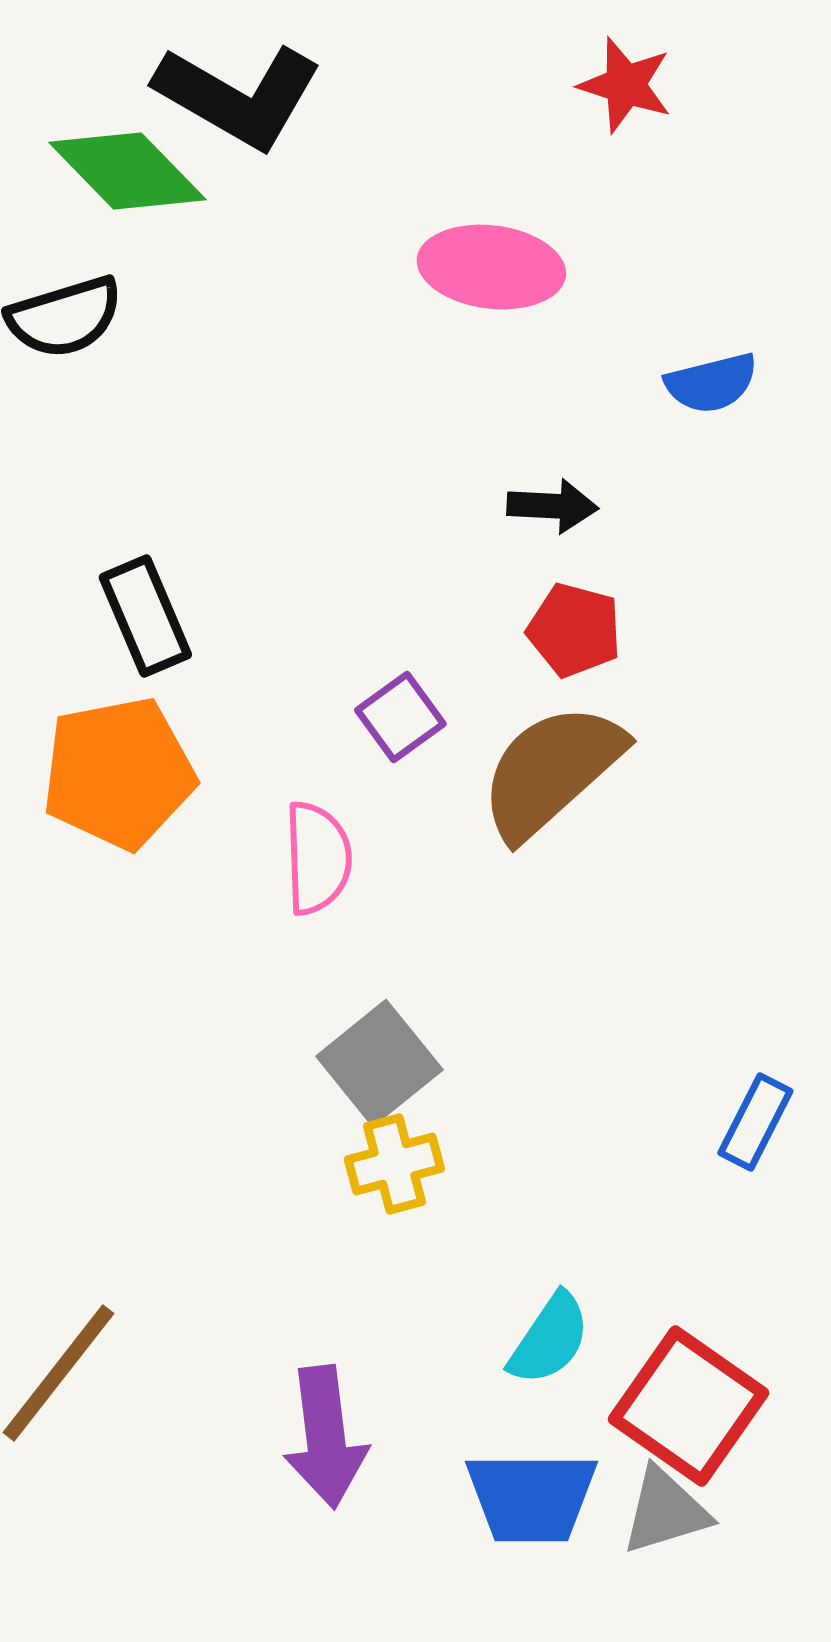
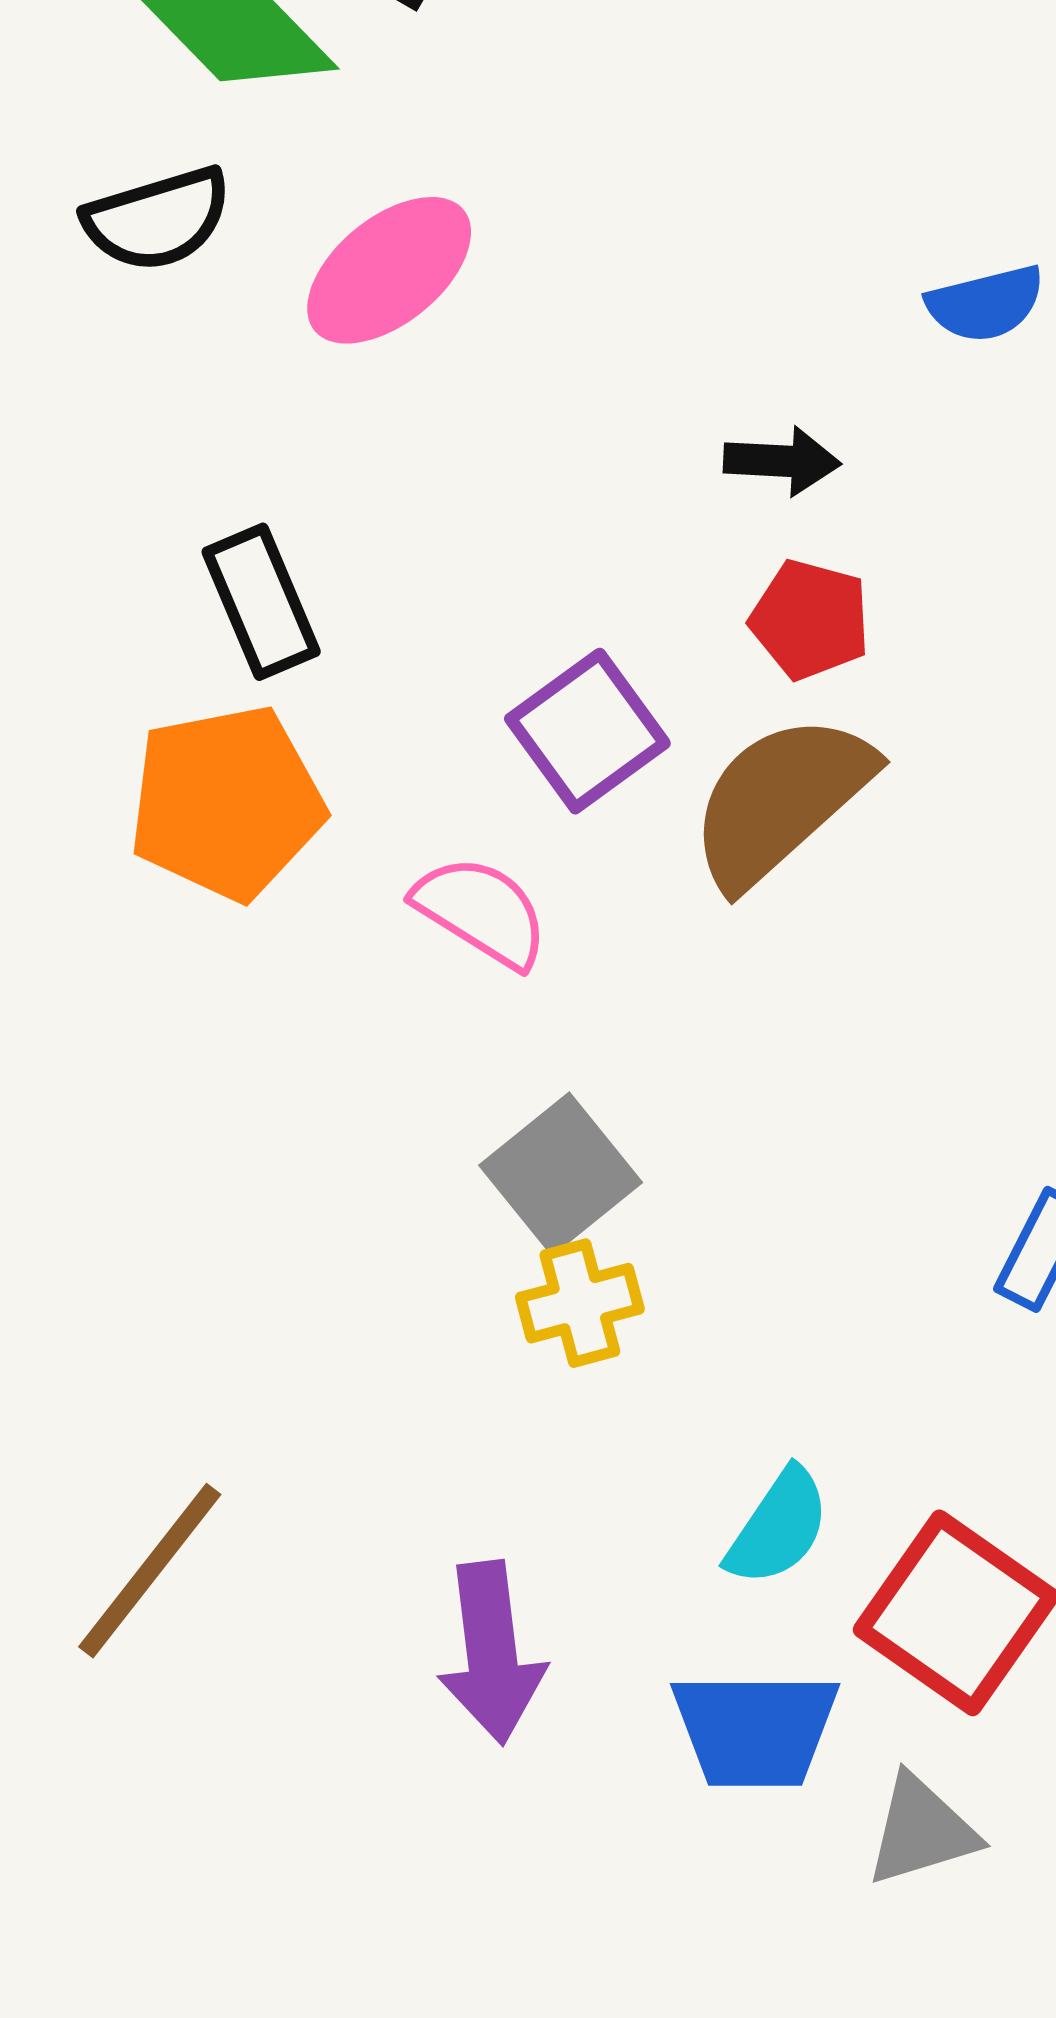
pink ellipse: (491, 267) -> (389, 270), moved, turned -46
purple square: (400, 717) -> (587, 731), size x1.4
pink semicircle: (317, 858) -> (481, 911), turned -56
gray triangle: (665, 1511) -> (922, 1830), moved

